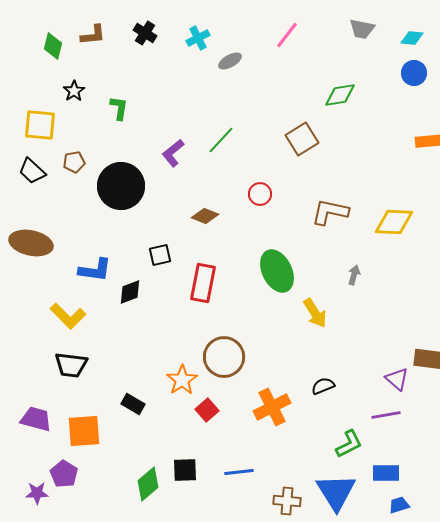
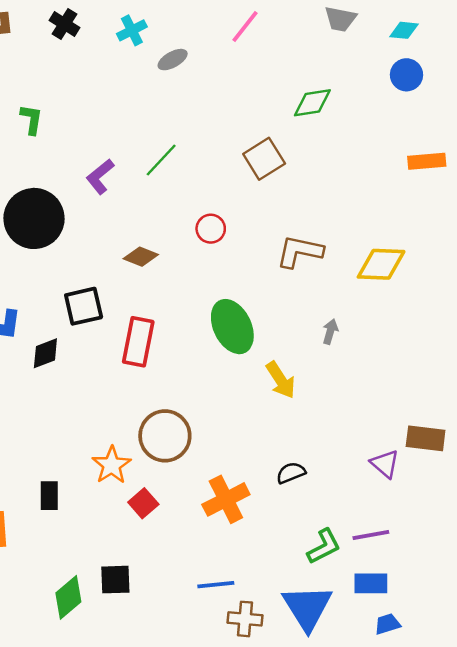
black square: (160, 255) -> (84, 306), size x1.4
black rectangle: (133, 404) -> (49, 496), turned 60
purple line: (386, 415) -> (371, 535), moved
blue line: (239, 472) -> (216, 585), moved

